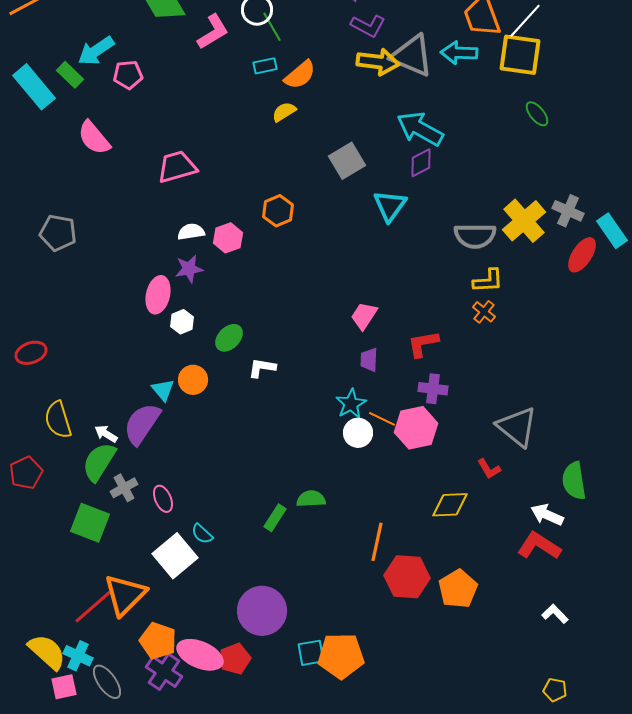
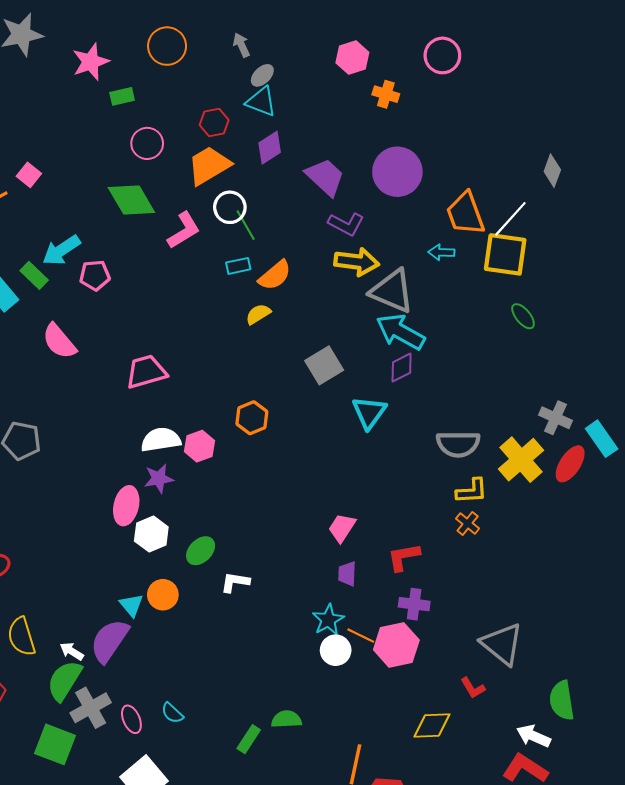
cyan arrow: (459, 53) -> (441, 252), size x0.7
gray triangle: (412, 56) -> (392, 291), moved
yellow cross: (524, 221) -> (521, 460), moved
white semicircle: (191, 232) -> (161, 440), size x1.4
white hexagon: (182, 322) -> (151, 534), size x1.4
gray cross: (124, 488) -> (91, 708), size x1.4
cyan semicircle: (202, 534) -> (172, 713), moved

